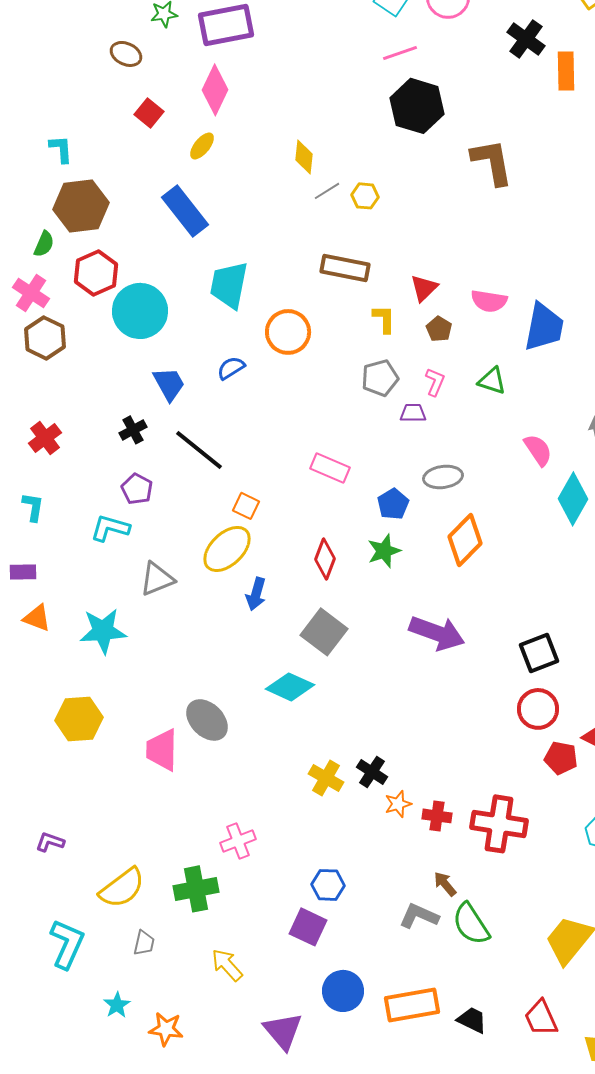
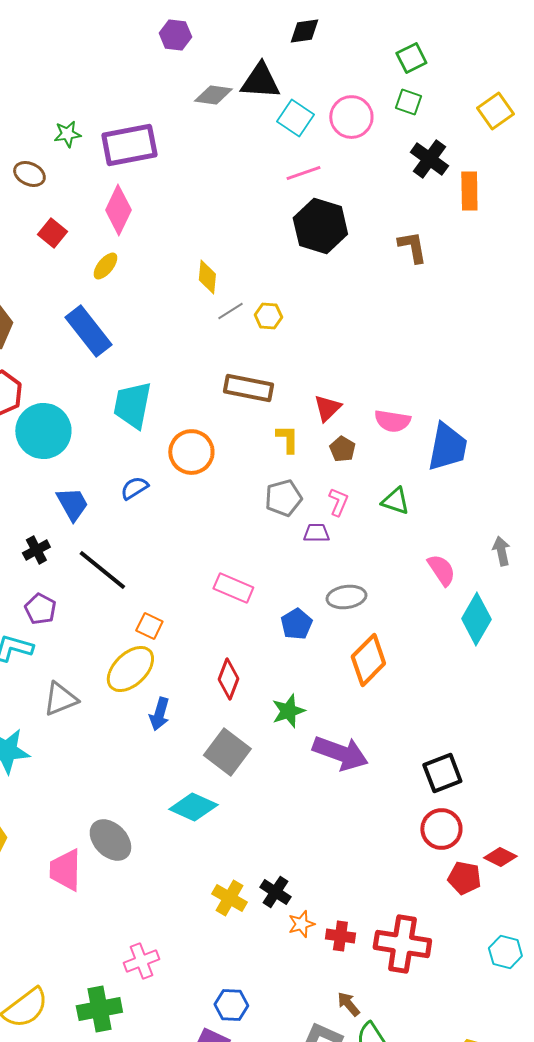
brown L-shape: (492, 162) -> (412, 247), moved, size x0.7
green star: (384, 551) -> (288, 711), moved

